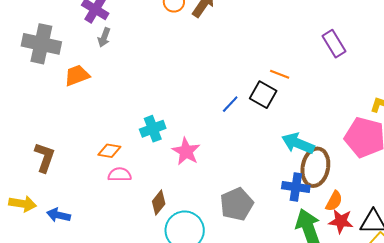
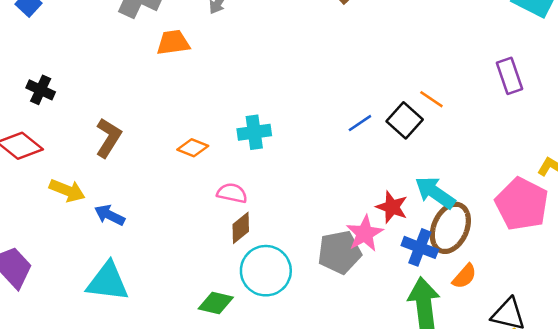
pink star: (186, 151) -> (365, 233), moved
pink semicircle: (120, 175) -> (232, 193), moved
red star: (341, 221) -> (392, 207), moved

